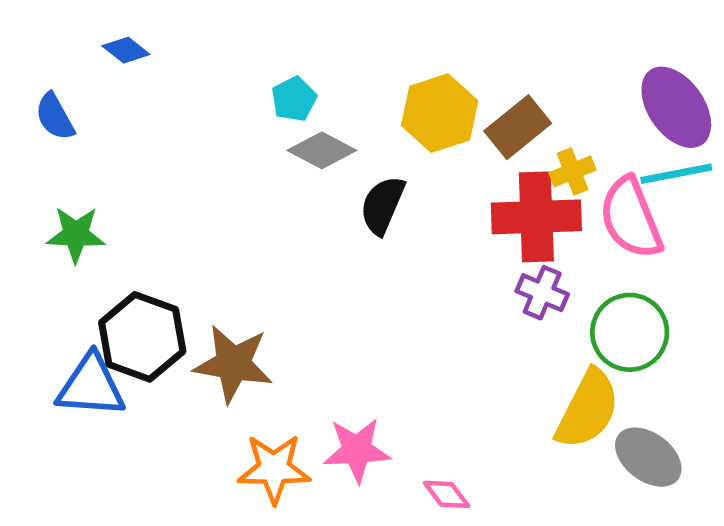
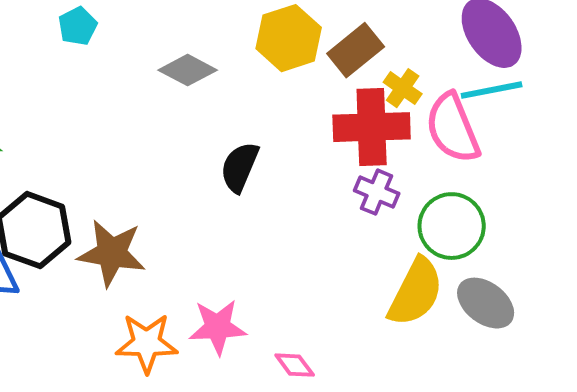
cyan pentagon: (294, 99) -> (78, 26), moved
yellow cross: (573, 171) -> (403, 88), turned -33
black semicircle: (382, 205) -> (240, 167), moved
gray ellipse: (648, 457) -> (486, 303), moved

